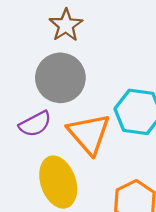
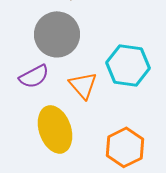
orange triangle: (89, 134) -> (83, 85), size x0.7

